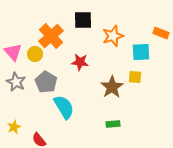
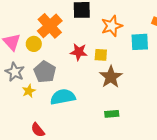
yellow square: (135, 77) -> (101, 55), moved
cyan semicircle: (64, 107) -> (63, 97), turned -70
yellow star: (14, 127) -> (29, 91), moved

